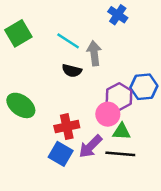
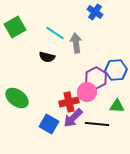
black semicircle: (72, 71) -> (47, 57), moved
green ellipse: (21, 105) -> (17, 98), moved
red cross: (67, 127) -> (69, 102), moved
green triangle: (122, 132) -> (117, 106), moved

